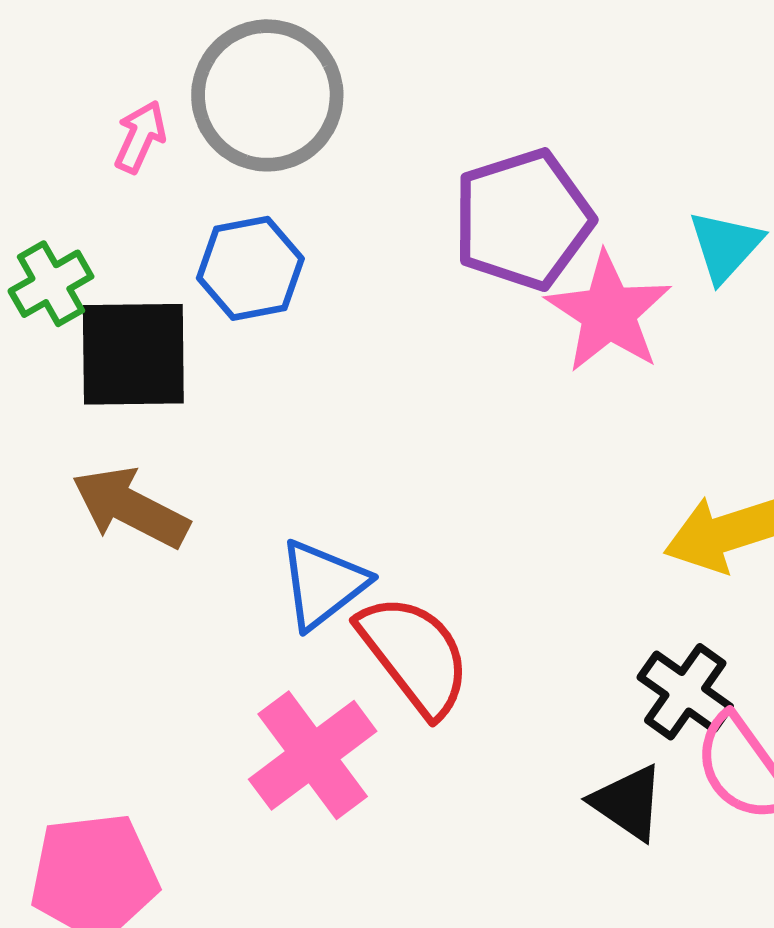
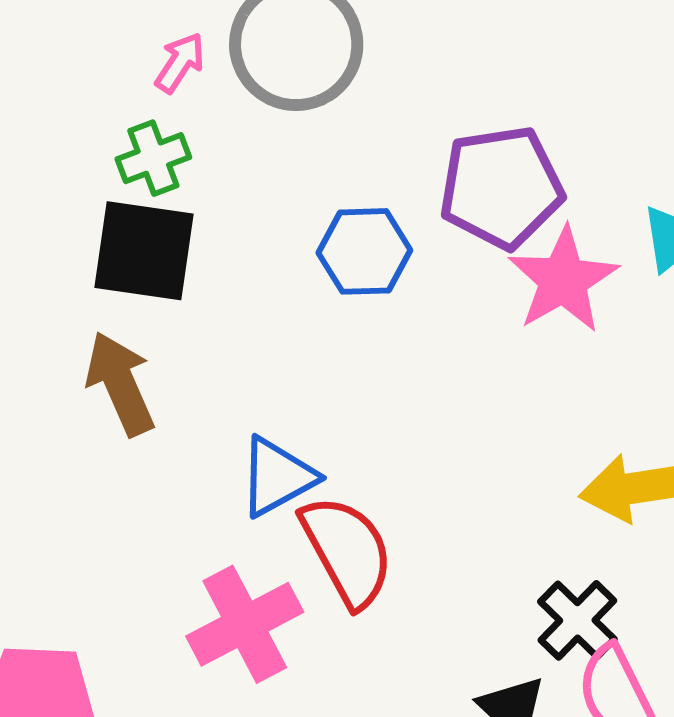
blue hexagon: (250, 268) -> (364, 251), moved
green cross: (51, 284) -> (153, 158), moved
brown arrow: (130, 507) -> (120, 384), turned 30

